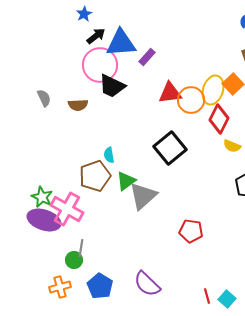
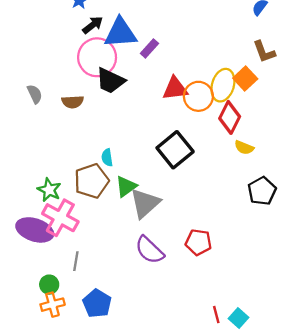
green star: (42, 197) -> (49, 190), moved
green circle: (74, 260) -> (49, 285), moved
purple semicircle: (147, 284) -> (149, 250), moved

